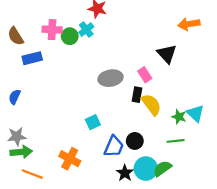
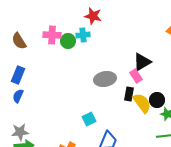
cyan cross: (86, 30) -> (83, 35), turned 32
black triangle: (167, 54) -> (142, 62), moved, turned 42
blue rectangle: (32, 58) -> (18, 75), moved, turned -54
black circle: (135, 141) -> (157, 100), moved

